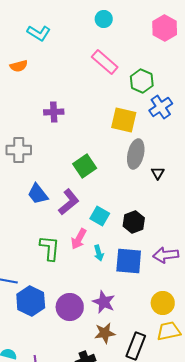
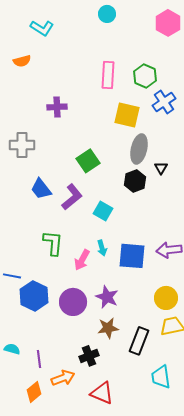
pink rectangle: (105, 62) -> (108, 75), moved, turned 52
black hexagon: (134, 222) -> (135, 181), moved
pink arrow: (79, 239) -> (82, 260), moved

